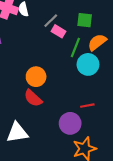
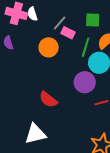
orange circle: (36, 77) -> (49, 47), moved
purple circle: (70, 123) -> (85, 82), moved

